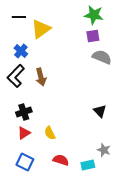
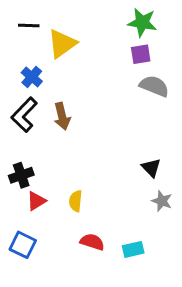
black cross: (24, 112) -> (21, 175), moved
yellow semicircle: (50, 133) -> (76, 201), turned 32
gray star: (104, 150) -> (162, 201), moved
blue square: (25, 162) -> (23, 245), moved

